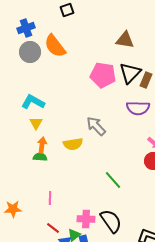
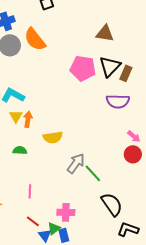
gray arrow: (96, 126) -> (76, 163), moved, turned 80
orange arrow: (42, 145) -> (28, 119), moved
black semicircle: (111, 221) -> (112, 204), moved

